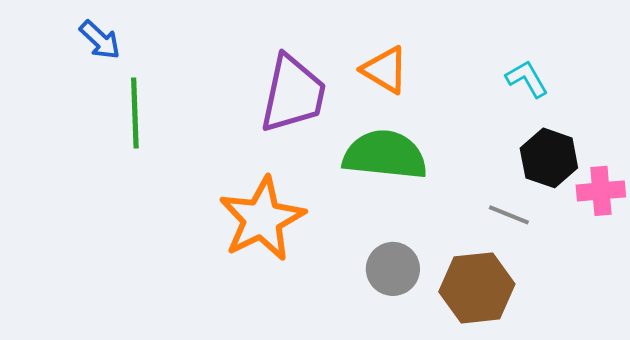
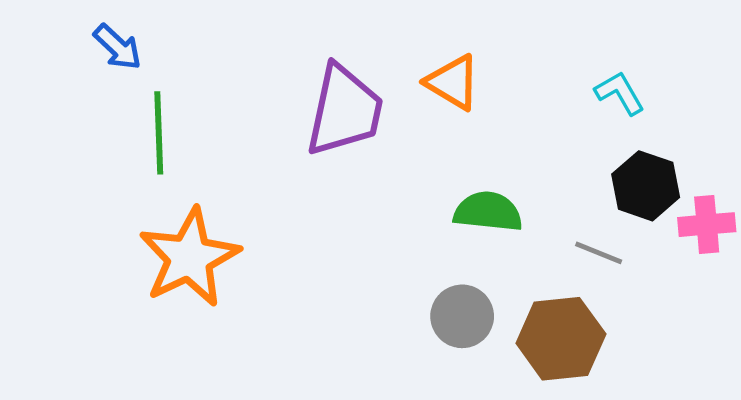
green semicircle: (385, 155) -> (488, 212), moved, size x0.7
orange star: (262, 219) -> (189, 258), moved

